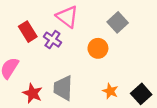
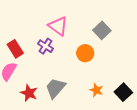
red rectangle: (28, 32) -> (15, 49), moved
gray trapezoid: (63, 88) -> (55, 88), turned 40

